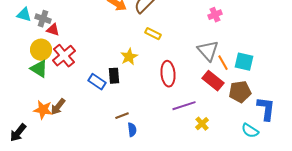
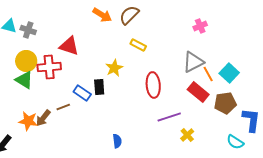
red triangle: (53, 30) -> (69, 46), moved, size x1.5
gray triangle: (208, 51) -> (193, 62), turned 45
red cross: (64, 56) -> (49, 67), turned 35
cyan square: (244, 62) -> (229, 73), turned 30
brown line: (122, 116) -> (63, 107), moved

